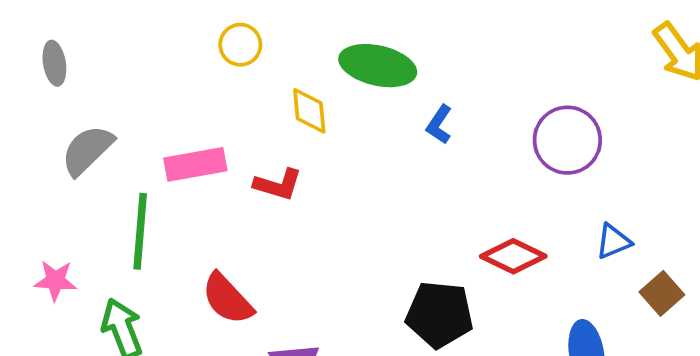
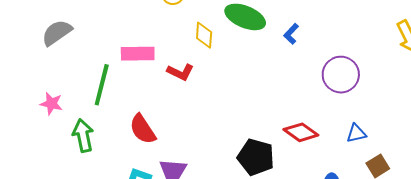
blue L-shape: (439, 125) -> (291, 34), moved
gray semicircle: (87, 150) -> (57, 33), moved

